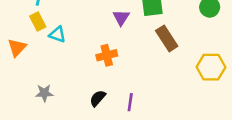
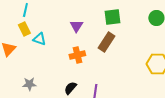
purple triangle: (121, 18) -> (76, 26), moved
brown rectangle: (167, 38) -> (106, 42), moved, turned 66

